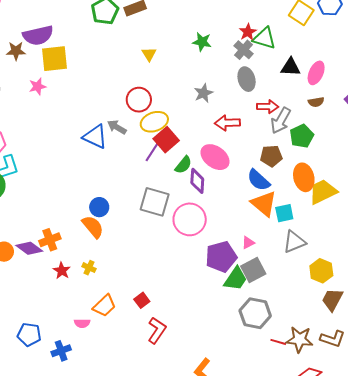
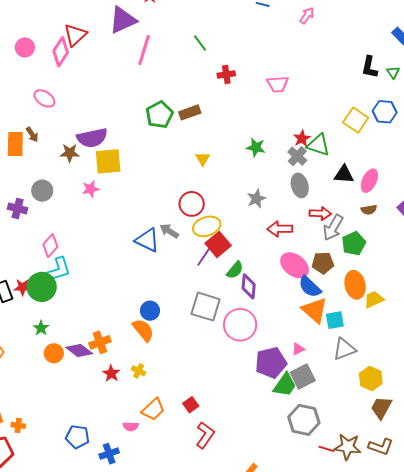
pink ellipse: (215, 157) -> (295, 265), moved
yellow trapezoid: (323, 192) -> (374, 300), size x0.7

